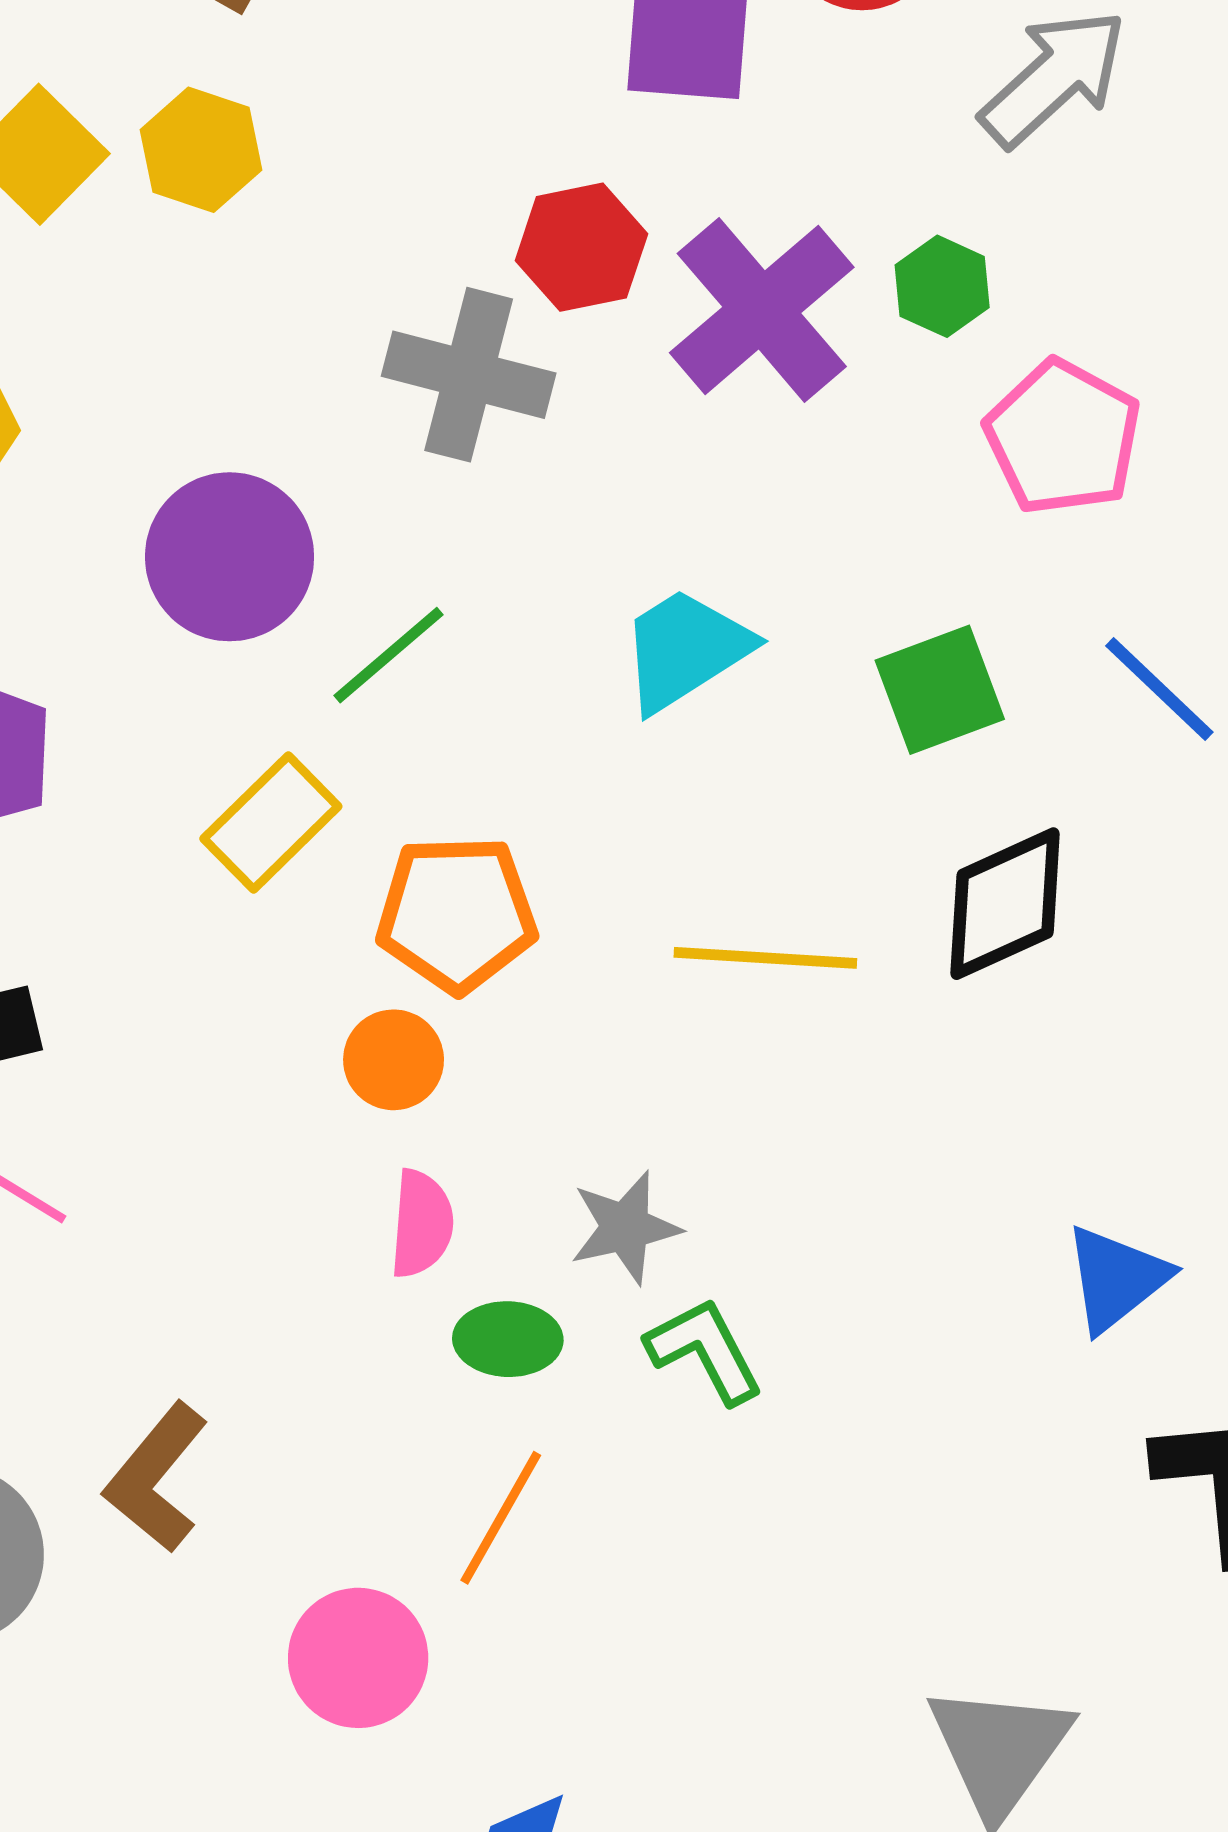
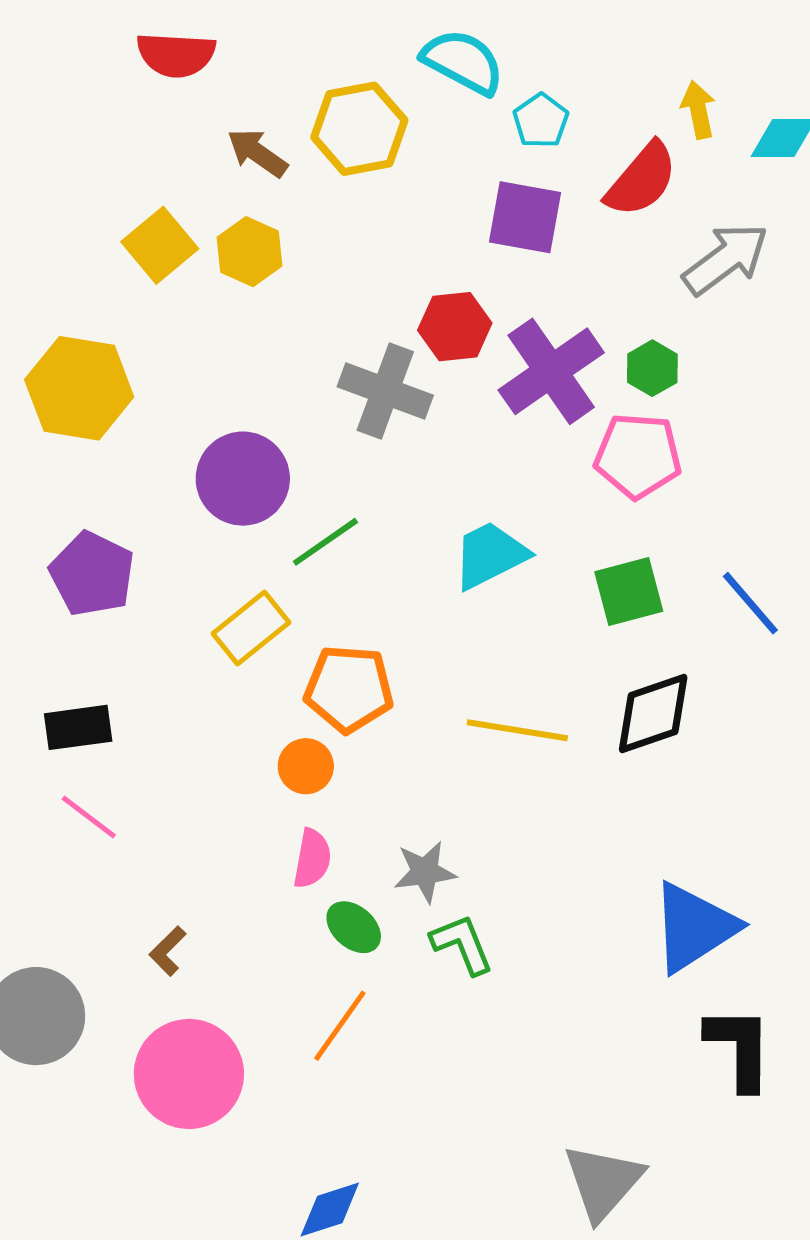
pink pentagon: (1063, 437) -> (638, 456), moved, turned -30
blue triangle: (1116, 1278) -> (694, 927), size x1.5
green ellipse: (508, 1339) -> (354, 927), turned 34
brown L-shape: (156, 1478) -> (168, 951), moved, size x0.6
pink circle: (358, 1658) -> (189, 1074), moved, size x1.4

